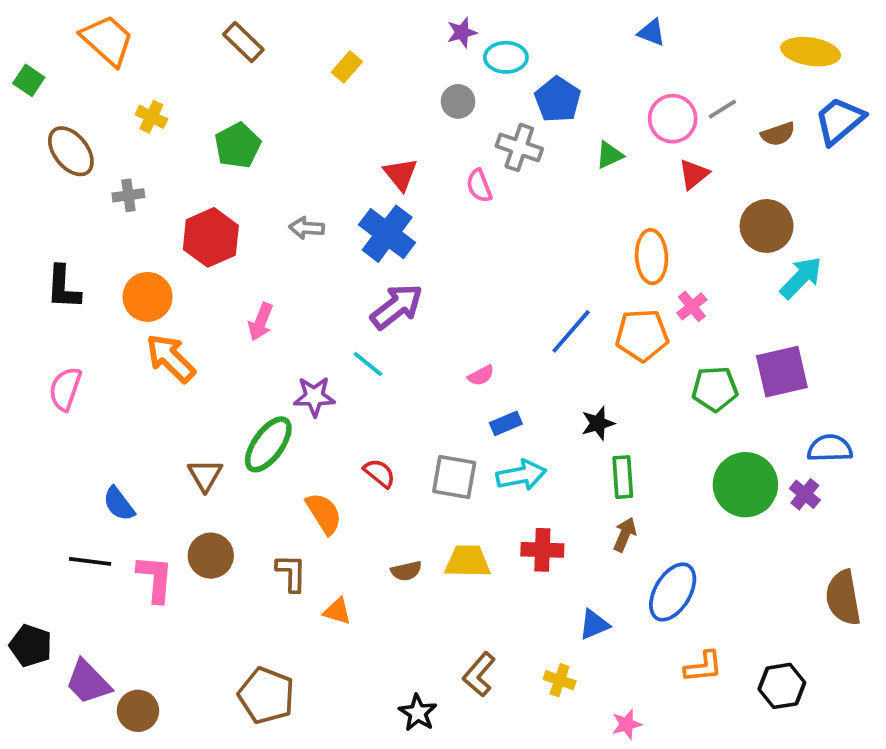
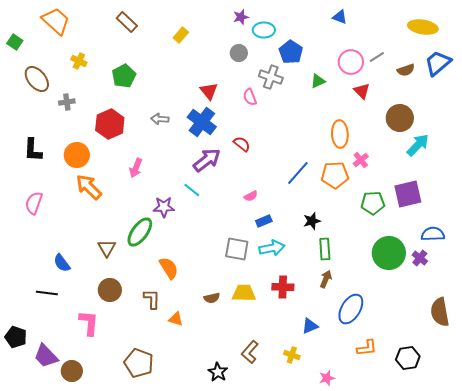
red triangle: (694, 174) -> (362, 91), turned -36
red semicircle: (379, 473) -> (242, 144), moved
pink L-shape: (155, 579) -> (89, 323), moved

